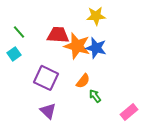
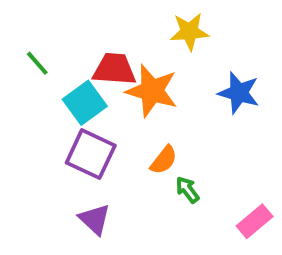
blue star: (96, 48) -> (239, 93), moved
cyan square: (14, 54) -> (85, 103), moved, size x1.5

